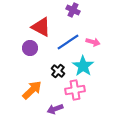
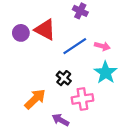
purple circle: (30, 48) -> (21, 33), moved
cyan star: (83, 66) -> (106, 73), moved
purple arrow: (55, 109) -> (60, 120), turned 49

